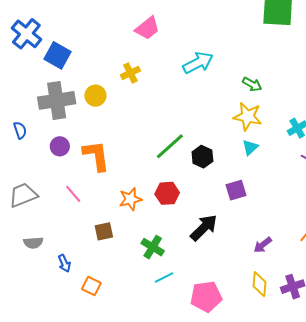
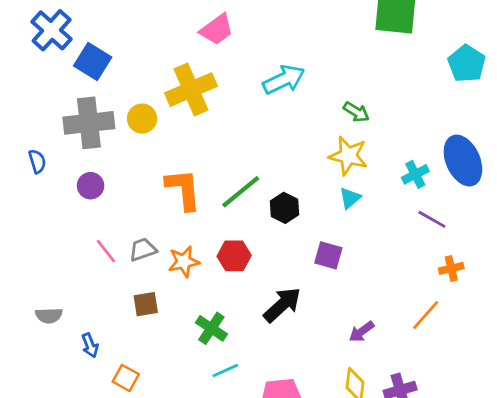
yellow cross: (130, 73) -> (191, 90), size x1.8
orange L-shape: (96, 156) -> (183, 189), moved
purple square: (236, 190) -> (328, 255), turned 30
gray trapezoid: (23, 195) -> (143, 250), moved, size x0.7

